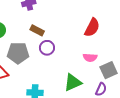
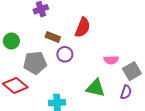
red semicircle: (92, 28) -> (83, 27), moved
green triangle: (73, 82) -> (95, 88), turned 42

